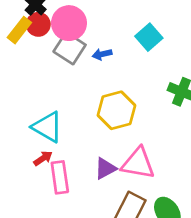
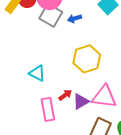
cyan triangle: (47, 127) -> (37, 73), size x0.7
red arrow: (43, 158) -> (65, 95), moved

